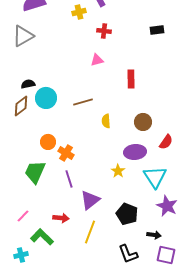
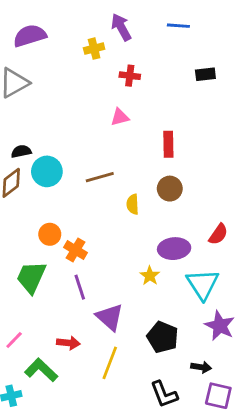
brown circle: (143, 122) -> (170, 189), moved
purple triangle: (90, 200) -> (110, 317), turned -40

